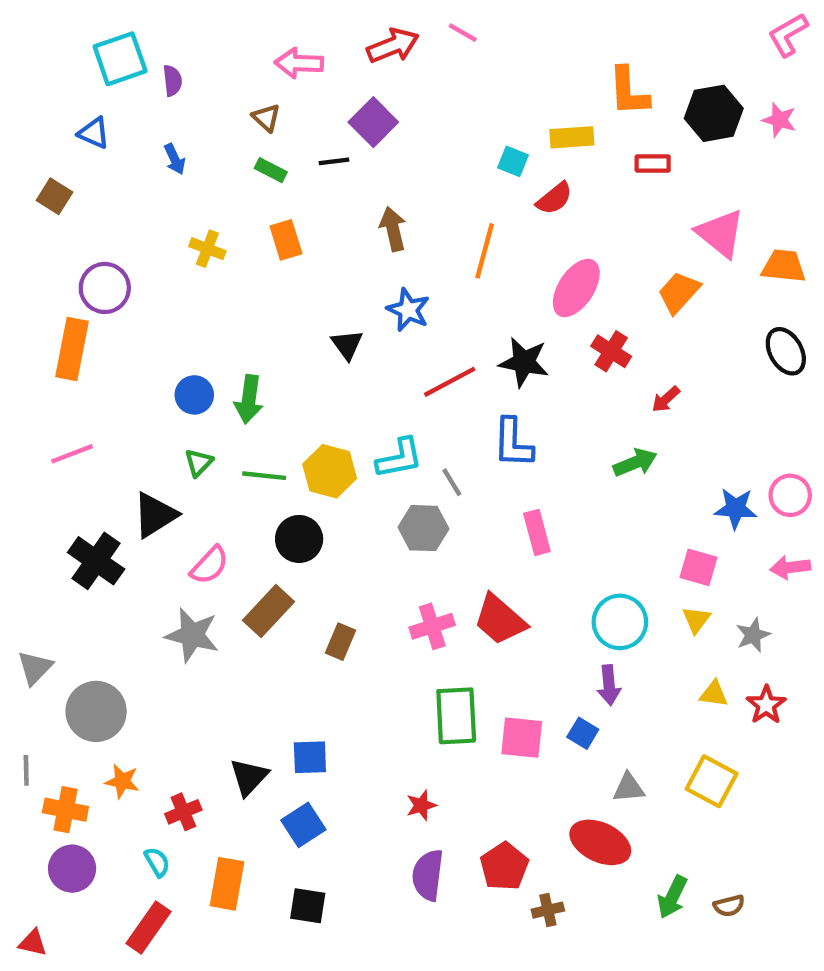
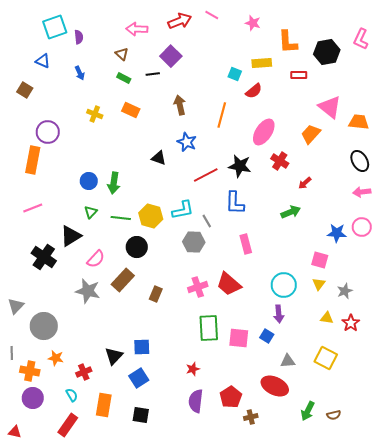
pink L-shape: (788, 35) -> (361, 39), moved, turned -35
pink star: (779, 120) -> (253, 23), moved
orange rectangle: (286, 240) -> (131, 110), turned -48
black triangle: (347, 345) -> (159, 158), turned -35
pink arrow: (790, 567) -> (362, 192), moved

